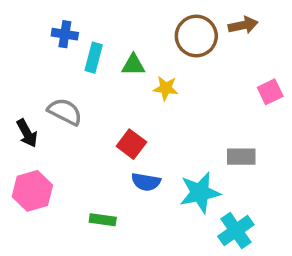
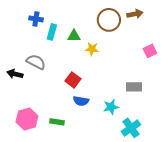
black arrow: (27, 133) -> (15, 74), turned 133
pink hexagon: (32, 191) -> (27, 119), moved
cyan star: (200, 193) -> (111, 107), size x0.7

